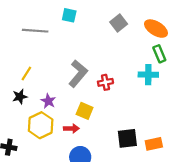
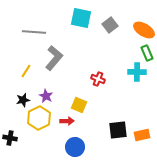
cyan square: (69, 15) -> (81, 18), moved, size x1.5
gray L-shape: (78, 74) -> (54, 58), moved
red cross: (105, 82) -> (98, 79), turned 32
black star: (20, 97) -> (23, 100), moved

